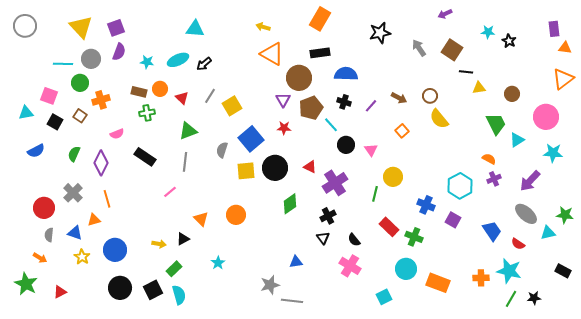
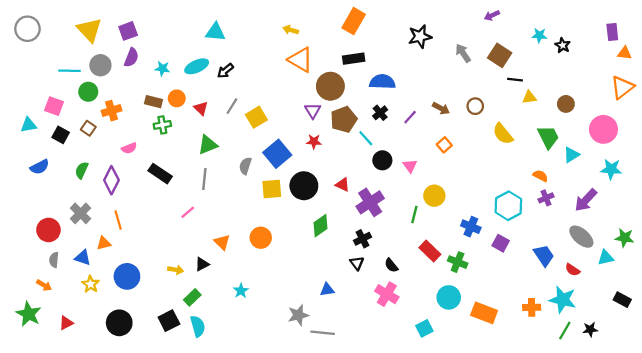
black cross: (344, 102) -> (380, 113), turned 32
yellow semicircle: (439, 119) -> (503, 134), moved
black circle: (120, 288) -> (119, 323), moved

